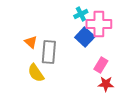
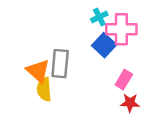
orange triangle: (31, 42) -> (38, 71), moved, size x1.5
yellow semicircle: (36, 73) -> (44, 89), turned 30

